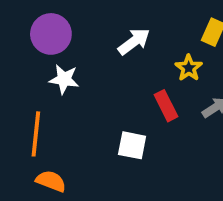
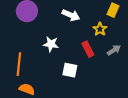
white arrow: (134, 42) -> (71, 15), turned 60
white star: (64, 79) -> (51, 44), moved

